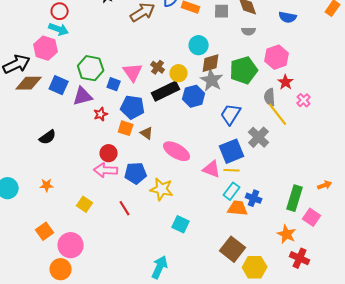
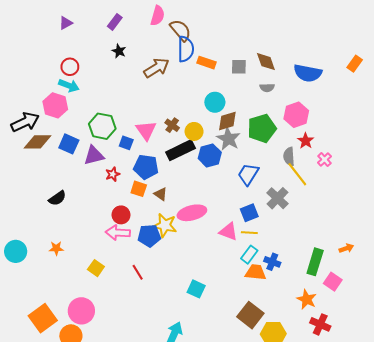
blue semicircle: (288, 17) -> (308, 73), size x1.5
pink ellipse: (177, 151) -> (192, 213), turned -44
blue square: (232, 151) -> (249, 213), size x0.7
yellow star: (162, 189) -> (165, 225), moved
orange square: (45, 231) -> (43, 318), moved, size x1.5

